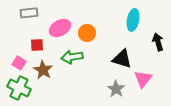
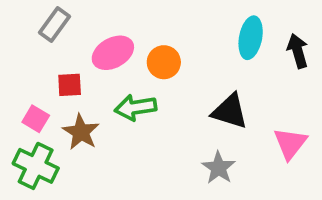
gray rectangle: (29, 13) -> (54, 25), turned -48
black arrow: (158, 42) -> (298, 51), moved
pink triangle: (143, 79) -> (290, 143), moved

